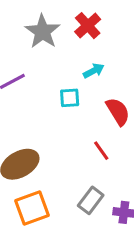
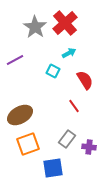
red cross: (88, 26) -> (65, 23), size x1.4
cyan square: (70, 98) -> (53, 71), turned 32

